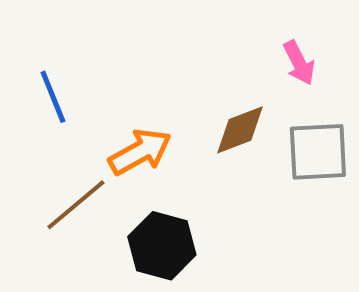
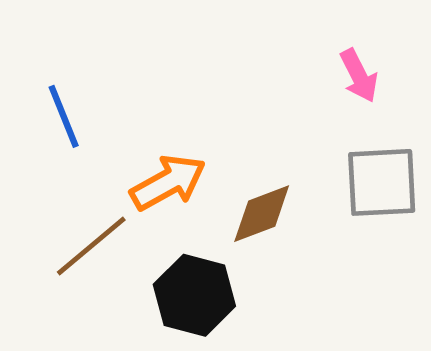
brown diamond: (240, 130) -> (262, 214), moved

